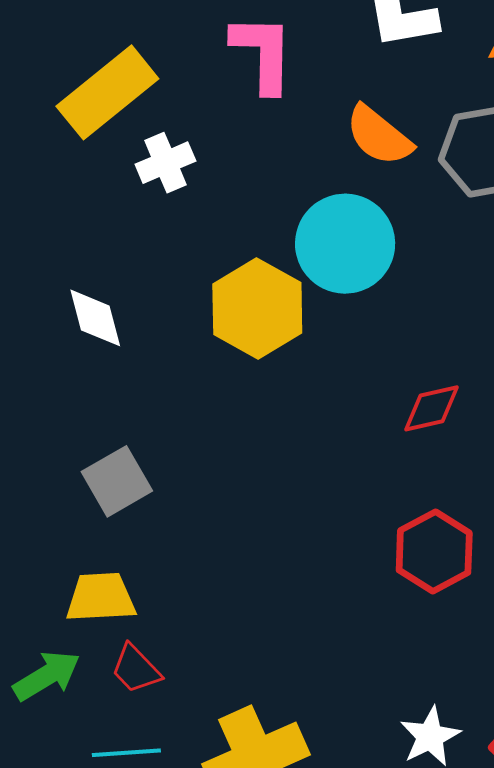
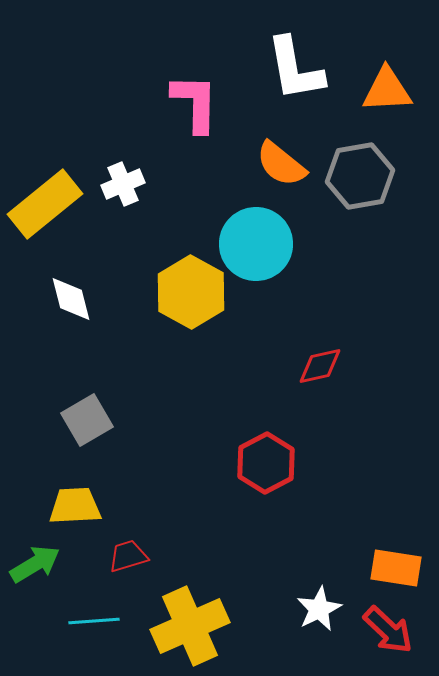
yellow rectangle: (107, 92) -> (45, 204), moved
red hexagon: (434, 551) -> (266, 463), moved
red trapezoid: (136, 669) -> (128, 556), moved, turned 117

